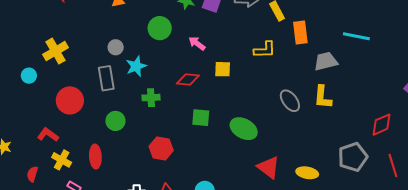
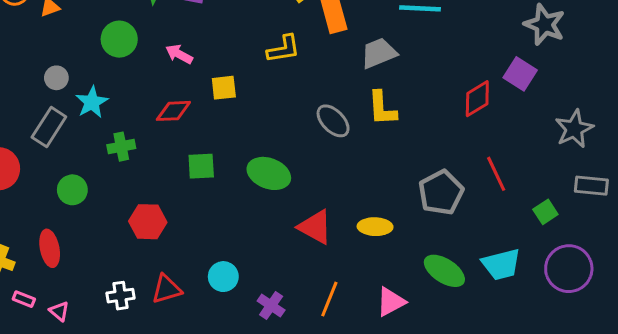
gray rectangle: (106, 78) -> (49, 127), turned 50
red diamond: (382, 125) -> (477, 99), moved
red line: (393, 166) -> (496, 174), moved

